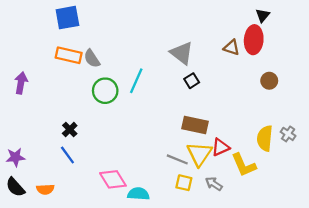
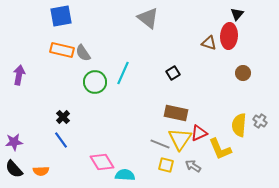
gray triangle: (182, 53) -> (148, 18), moved

